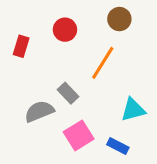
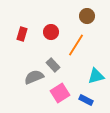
red circle: (65, 30) -> (51, 32), moved

